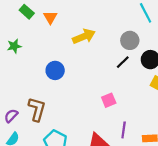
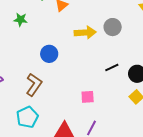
gray circle: (130, 40) -> (113, 27), moved
brown L-shape: (37, 109) -> (34, 85), moved

